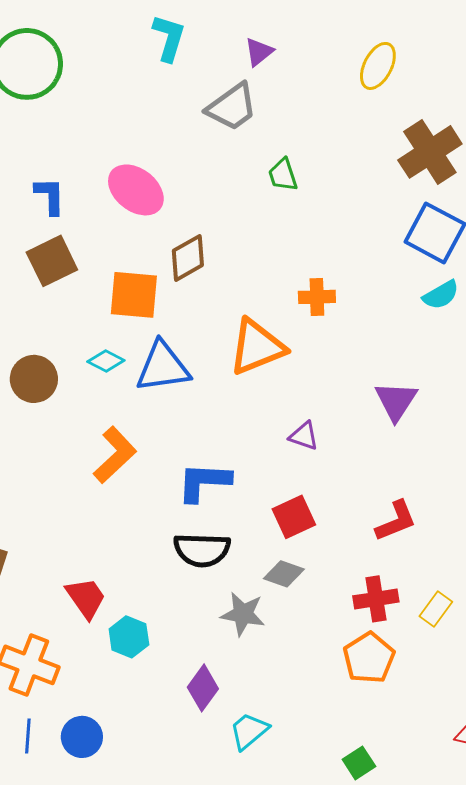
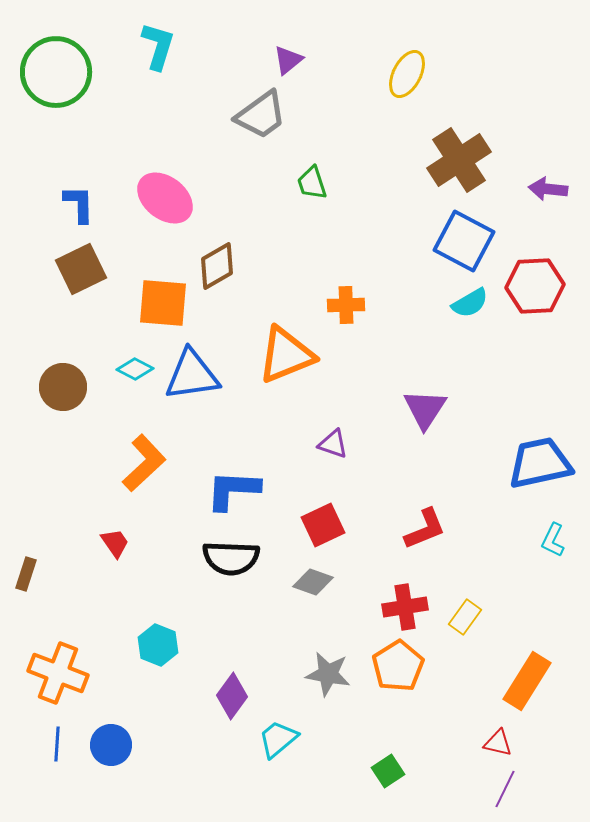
cyan L-shape: (169, 38) -> (158, 46), moved
red trapezoid: (86, 598) -> (115, 543), moved, size x0.7
gray star: (243, 614) -> (328, 674), moved

